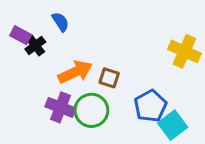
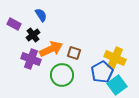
black cross: (35, 45) -> (33, 35), moved
yellow cross: (184, 51) -> (115, 58), moved
purple cross: (60, 107) -> (31, 59), moved

